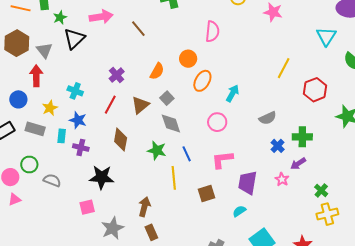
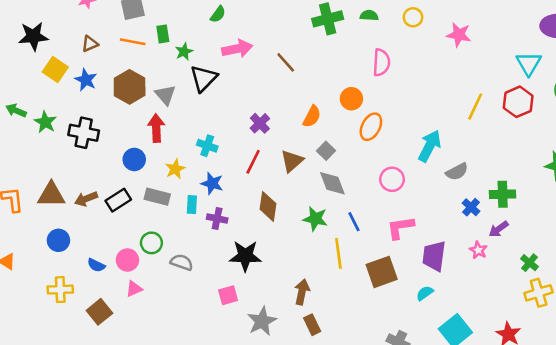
red hexagon: (315, 90) -> (518, 102), moved
cyan arrow: (233, 93) -> (430, 146), moved, size x1.4
brown square: (207, 193) -> (382, 272), size x1.4

